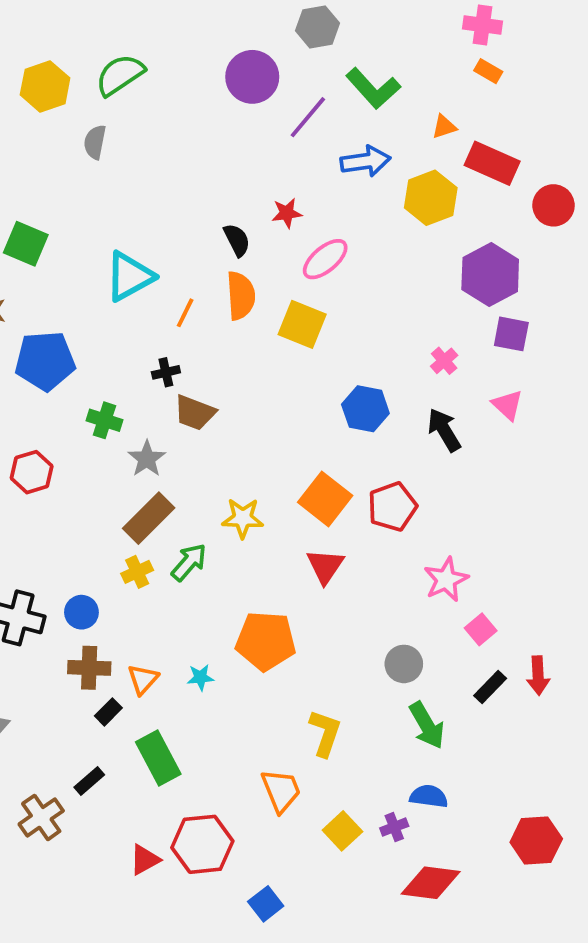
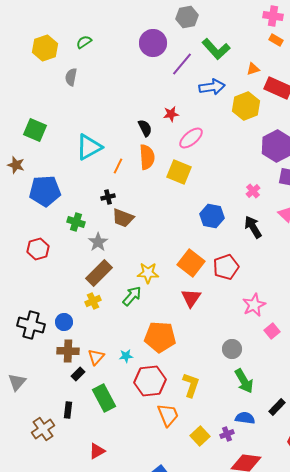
green semicircle: (120, 75) -> (84, 42), size x0.6
green arrow: (189, 562) -> (132, 296), moved
black rectangle: (490, 687) -> (277, 407), moved
black rectangle: (89, 781) -> (68, 410), turned -42
red hexagon: (202, 844) -> (150, 381), moved

